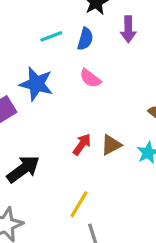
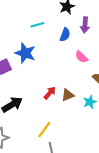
blue semicircle: (85, 39) -> (65, 35), moved
pink semicircle: (90, 78) -> (81, 57), moved

